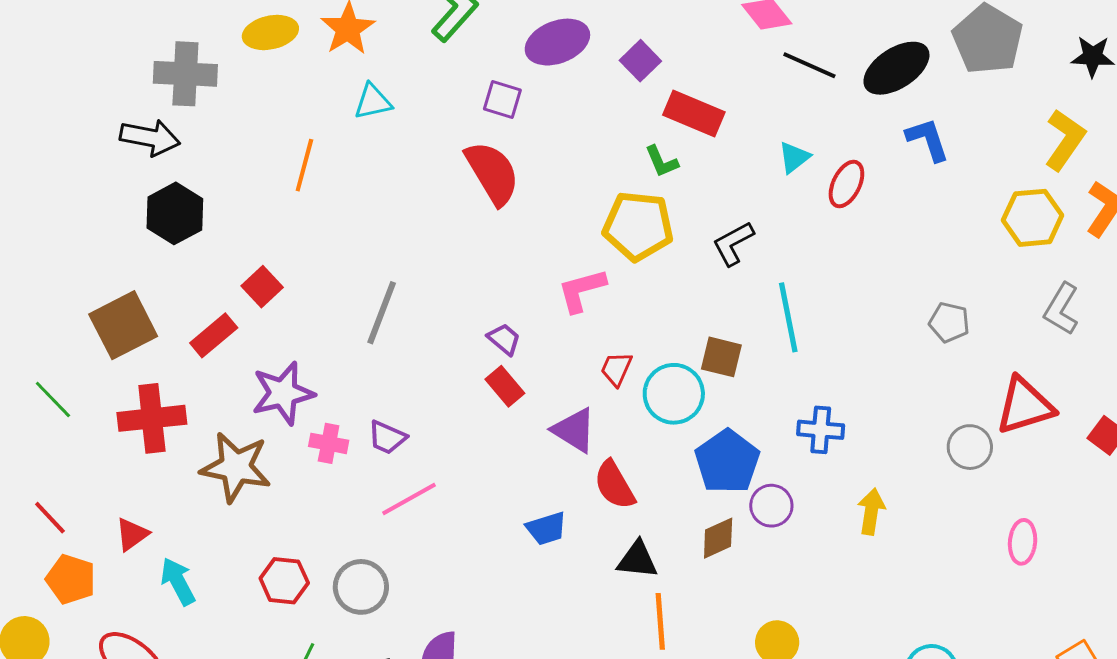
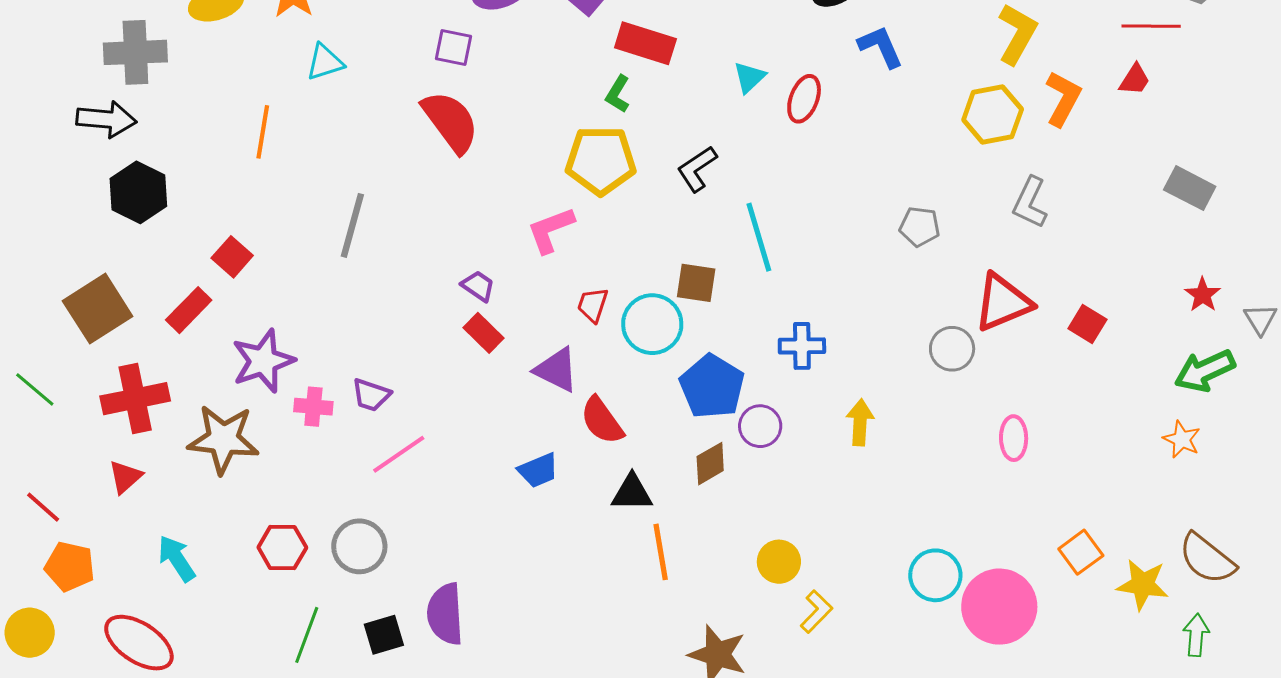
green L-shape: (662, 161) -> (618, 94), turned 60
gray line: (382, 313) -> (352, 225), moved
red triangle: (132, 534) -> (125, 477), moved

